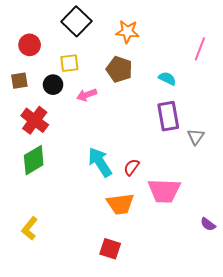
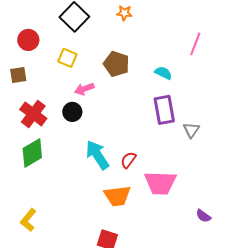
orange star: (127, 32) -> (124, 13), moved, size x0.7
yellow square: (69, 63) -> (67, 58), turned 30
black circle: (53, 85) -> (72, 112), moved

